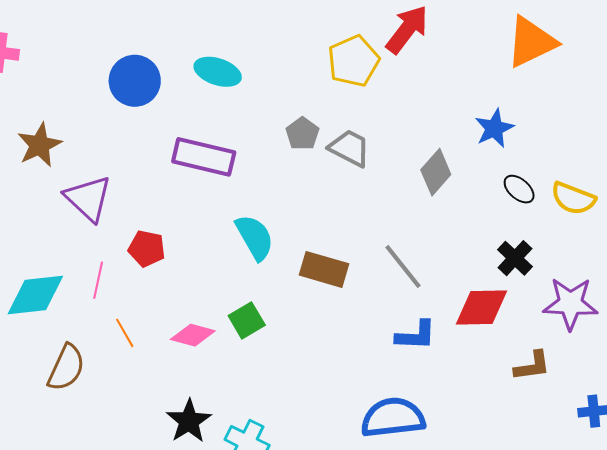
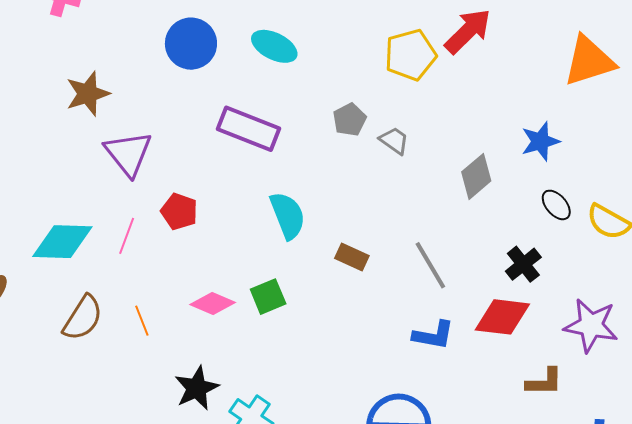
gray trapezoid: (350, 148) -> (394, 141), size x0.7
black cross: (515, 258) -> (523, 264), moved
brown rectangle: (324, 269) -> (352, 257), size x0.7
orange line: (125, 333) -> (142, 321), moved

